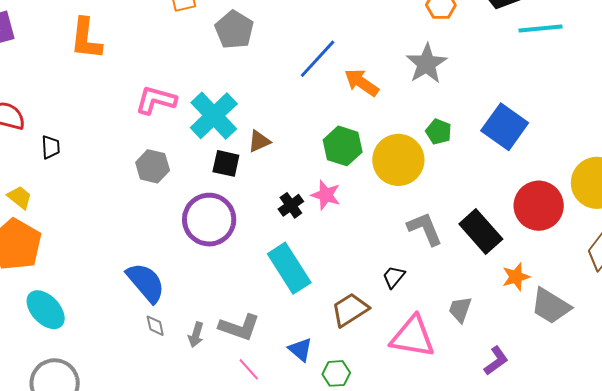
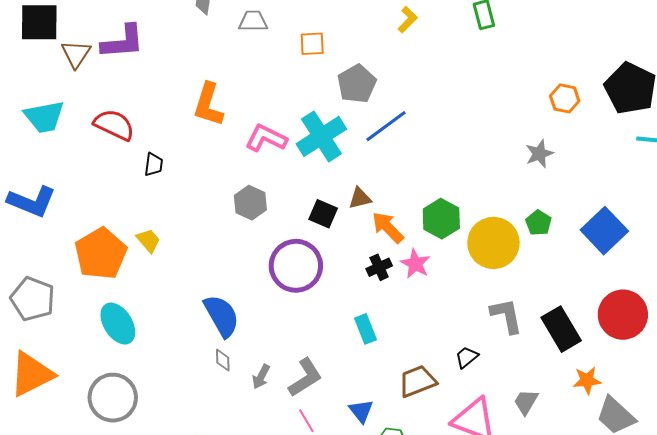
orange L-shape: (86, 39) -> (208, 105), moved
blue line: (318, 59) -> (386, 126), moved
gray star: (426, 64) -> (539, 154), size x0.7
orange arrow: (362, 83) -> (388, 227), moved
cyan cross: (214, 116) -> (321, 136), moved
yellow trapezoid: (20, 197) -> (148, 241), moved
cyan rectangle: (289, 268) -> (365, 329), size x0.6
gray L-shape: (239, 327) -> (305, 378), turned -63

